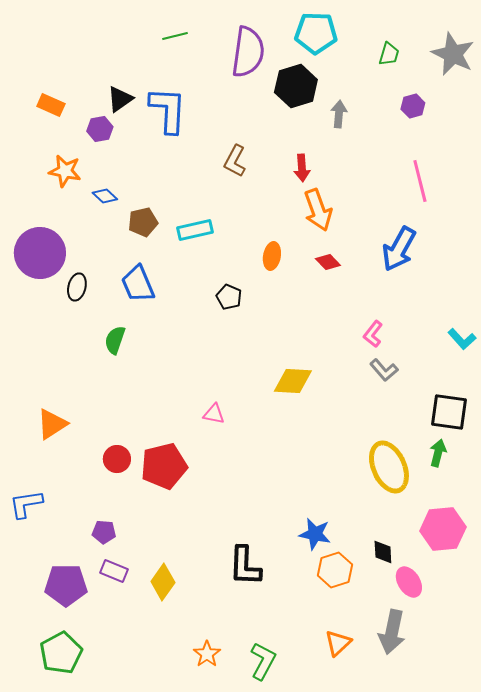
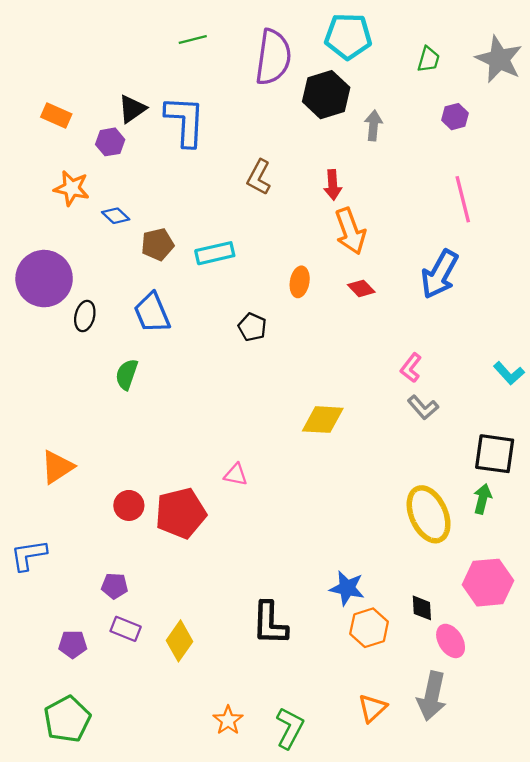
pink triangle: (214, 414) -> (236, 475), moved
purple pentagon: (66, 585) -> (73, 644), size x0.6

